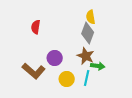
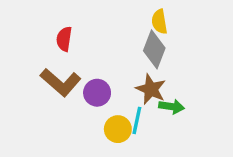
brown L-shape: (34, 71) -> (61, 82), moved
cyan line: (87, 78) -> (137, 120), moved

